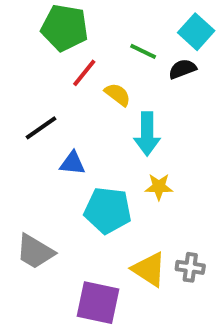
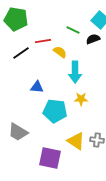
green pentagon: (65, 28) -> (16, 19), moved
red line: (84, 73) -> (43, 41), turned 42
black line: (41, 128) -> (21, 53), moved

